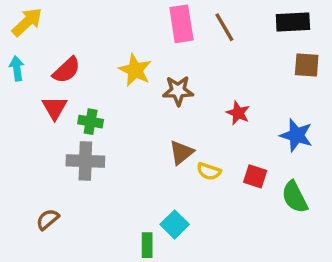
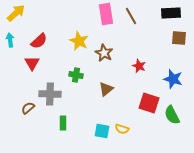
brown star: (178, 91) -> (104, 53), turned 30
green cross: (91, 122) -> (76, 75), moved
yellow semicircle: (209, 171) -> (122, 129), moved
red square: (255, 176) -> (149, 103), size x1.5
brown semicircle: (48, 219) -> (28, 108), moved
cyan square: (175, 224) -> (102, 131), turned -35
green rectangle: (147, 245) -> (63, 123), moved

